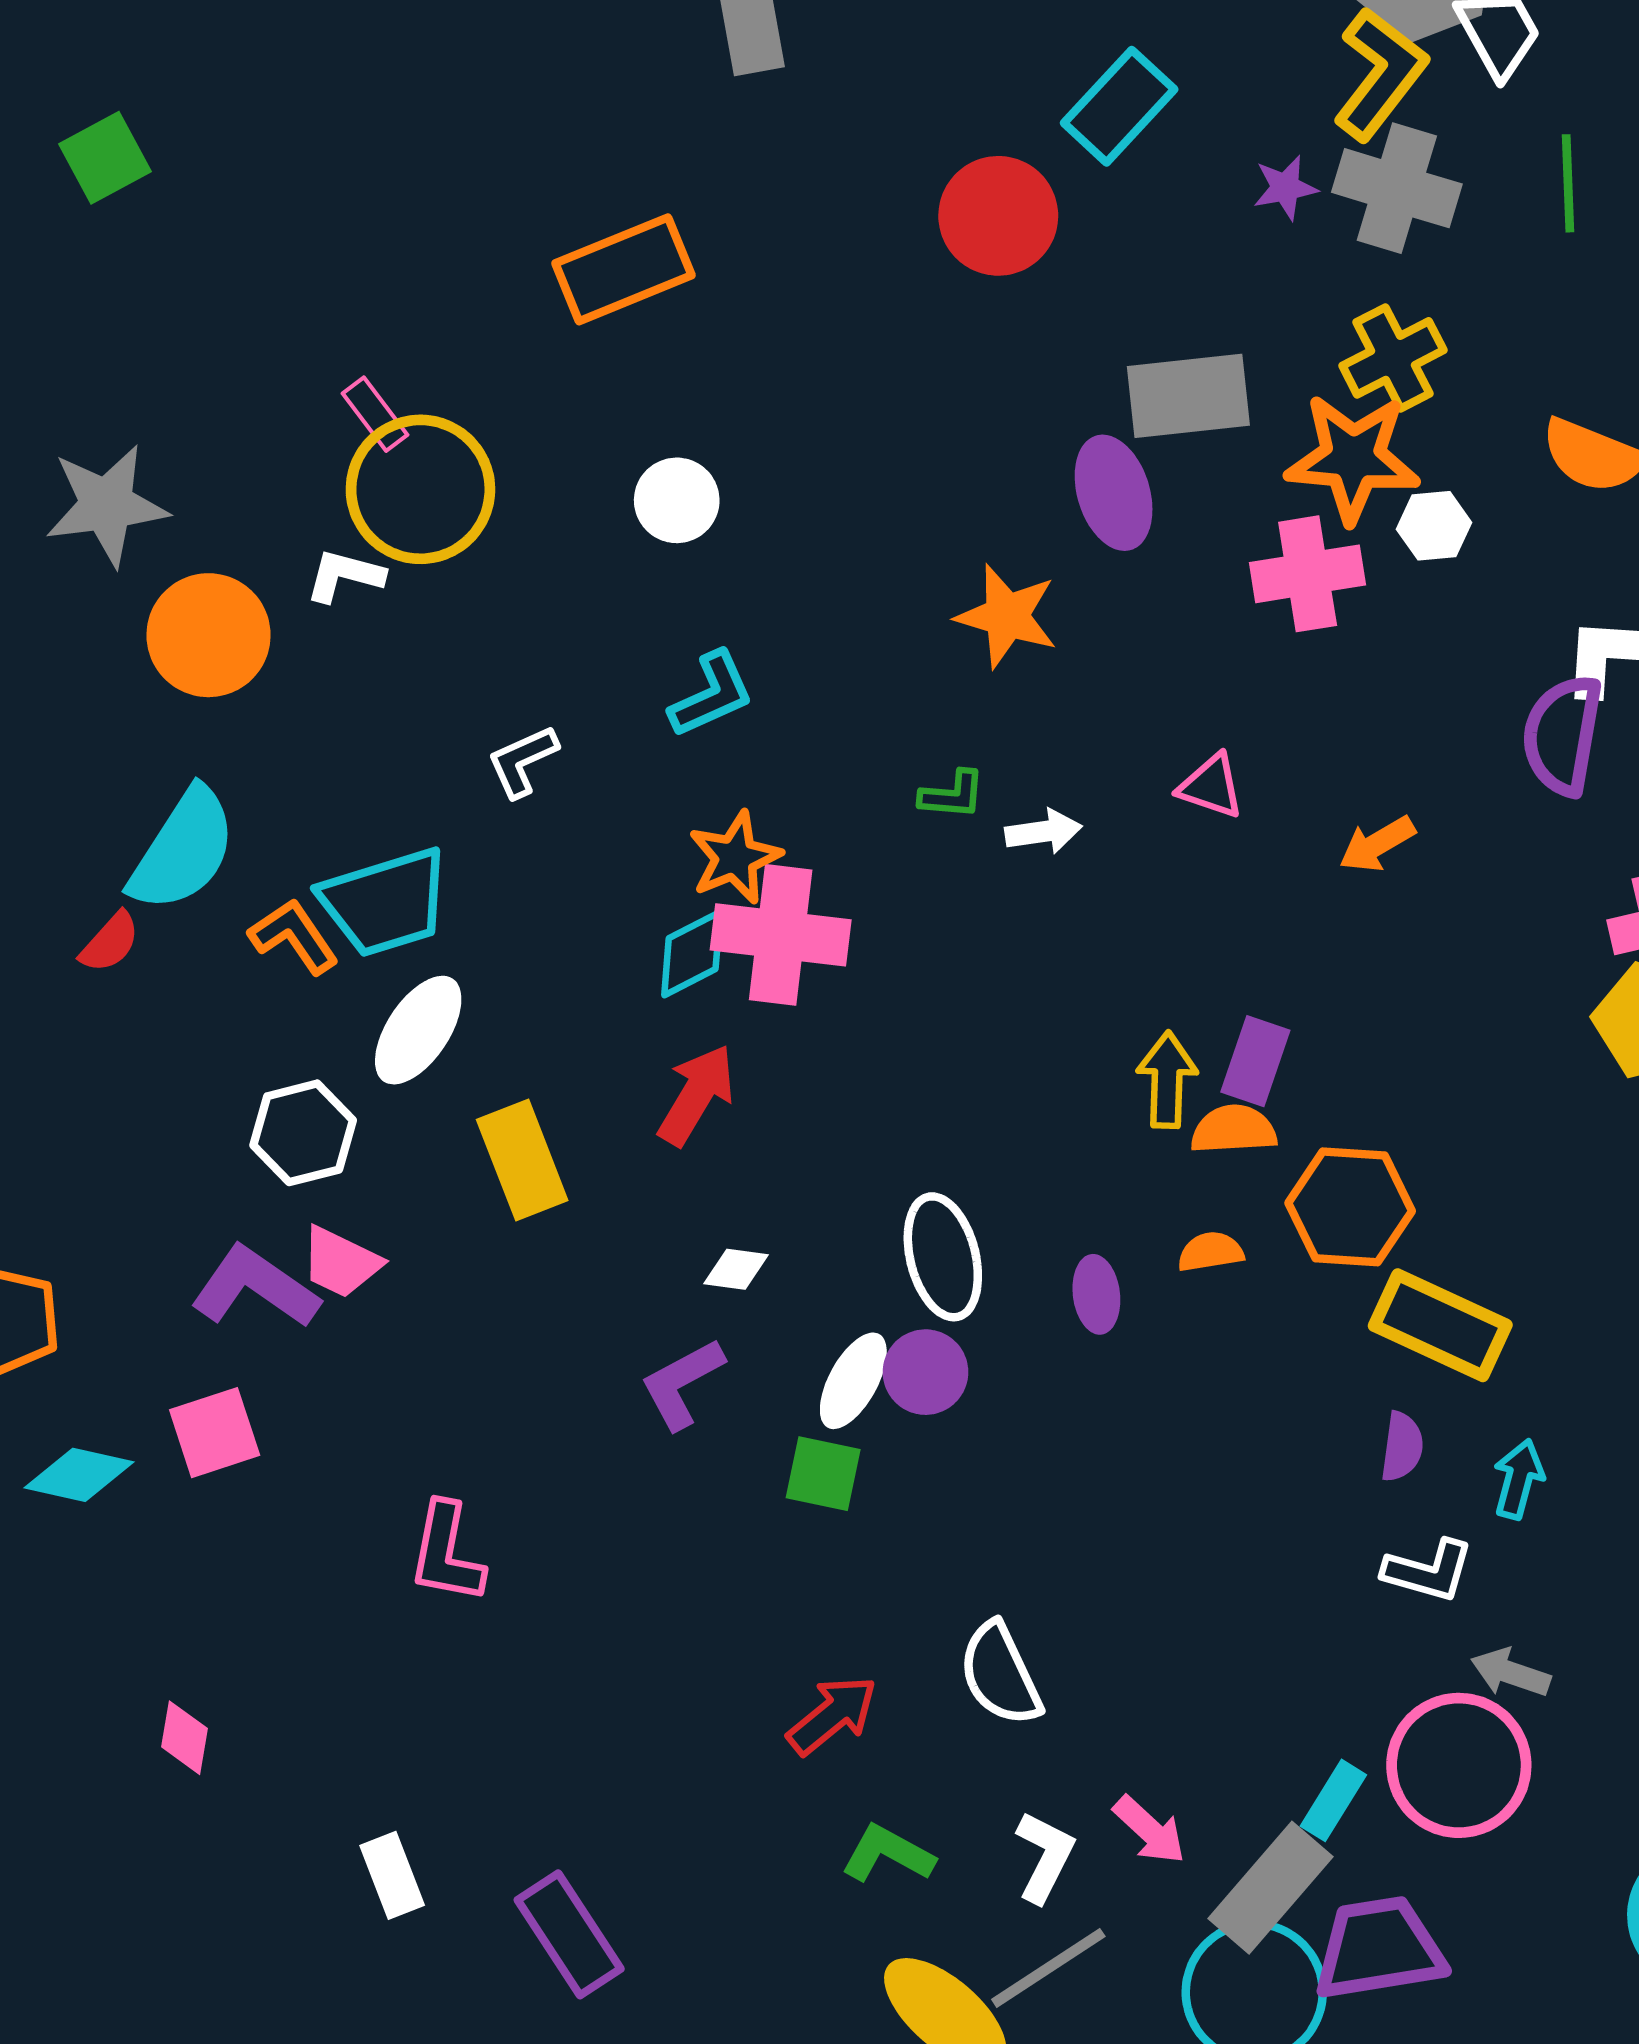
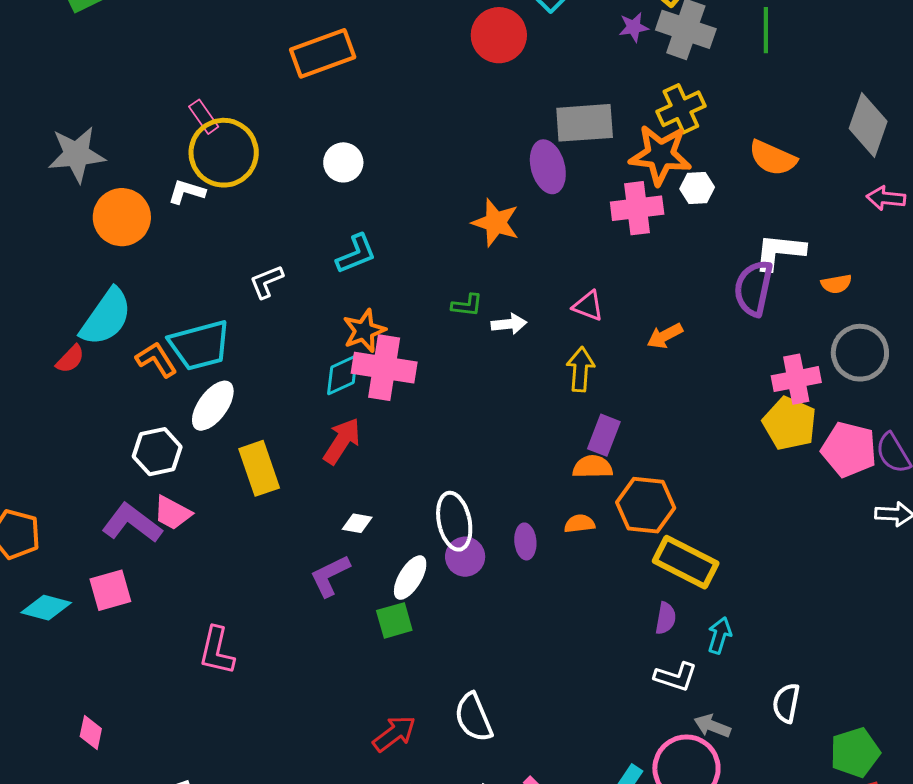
yellow arrow: (1167, 1080) -> (580, 369), moved
purple circle: (925, 1372) -> (465, 557), moved
green square: (823, 1474) -> (394, 620), turned -30

